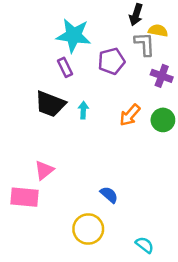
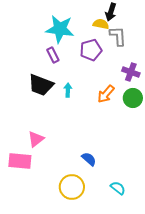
yellow semicircle: (158, 31) -> (101, 24), moved
purple cross: (162, 76) -> (131, 72), moved
cyan semicircle: (145, 245) -> (118, 188), moved

